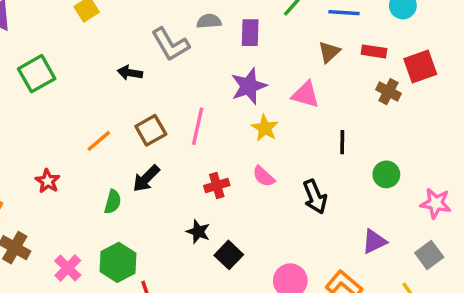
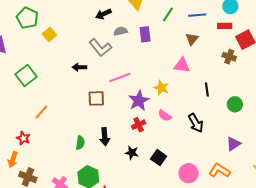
red rectangle: (374, 51) -> (225, 26), moved
purple star: (249, 86) -> (139, 101), moved
pink line: (198, 126) -> (120, 78), moved, turned 65
brown square: (151, 130) -> (96, 98), turned 36
orange line: (99, 141) -> (41, 112), moved
black arrow: (146, 178) -> (105, 137), moved, turned -42
red star: (48, 181) -> (23, 138), moved
black square: (229, 255) -> (159, 158), moved

